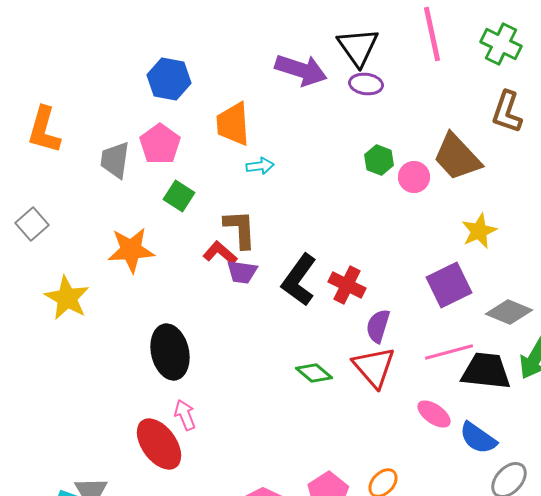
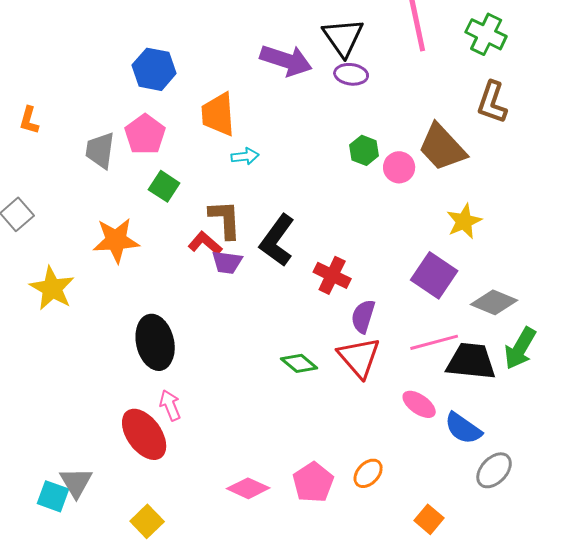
orange L-shape: (44, 130) -> (29, 120), size x0.6
black L-shape: (299, 280) -> (277, 240), moved
purple square: (449, 285) -> (434, 275), turned -30

